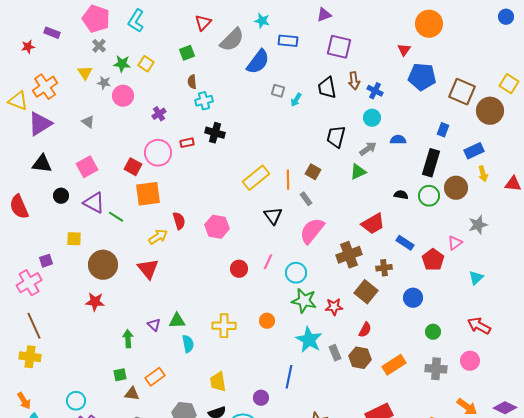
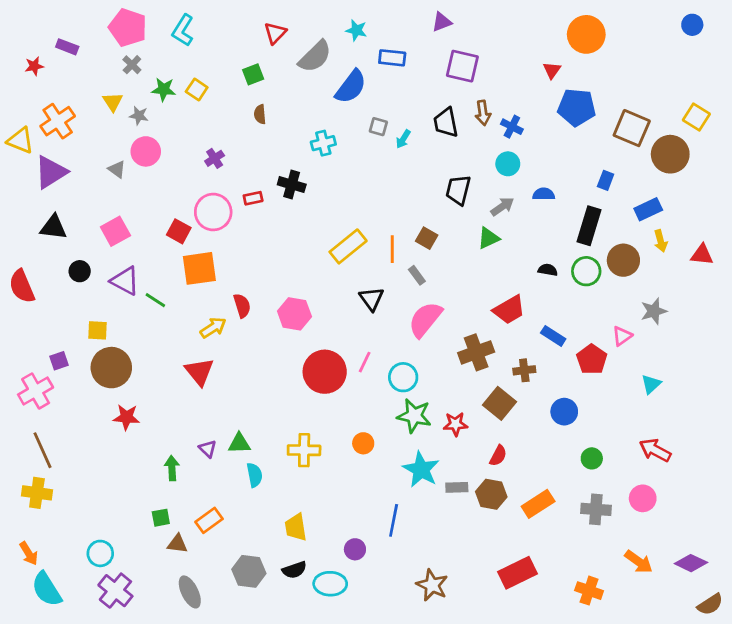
pink circle: (123, 96) -> (146, 151), moved
cyan cross: (204, 101) -> (323, 143), moved
brown circle: (103, 265) -> (111, 368), moved
red circle: (239, 269) -> (325, 372), size x1.8
gray rectangle: (335, 353) -> (457, 487), turned -70

